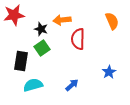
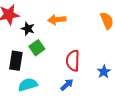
black star: (41, 29) -> (28, 29), moved
red semicircle: (78, 39) -> (73, 61), moved

